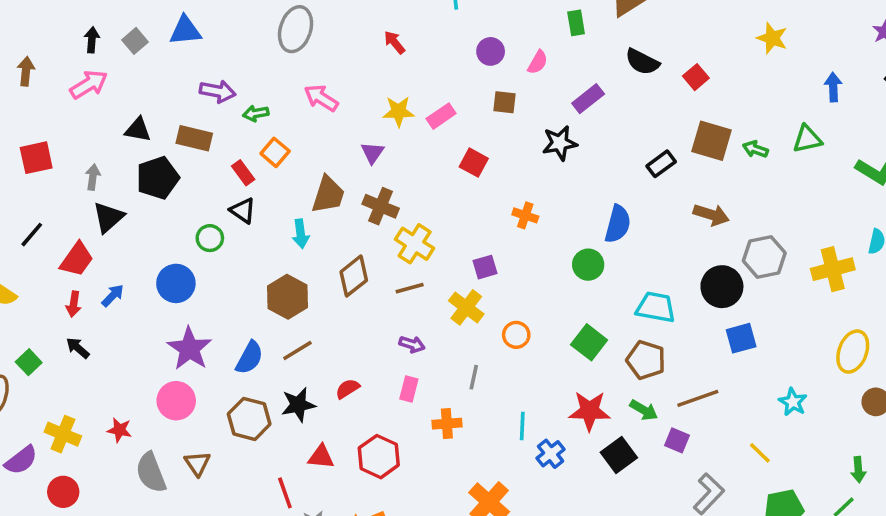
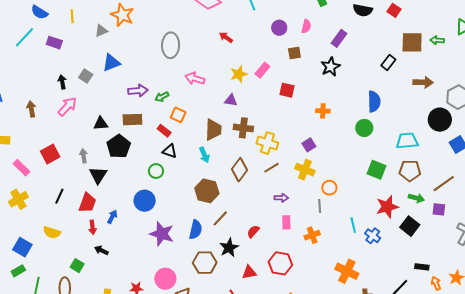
purple triangle: (372, 153) -> (231, 100), turned -40
orange circle: (516, 335) -> (329, 188), moved
pink circle: (176, 401) -> (165, 279), moved

